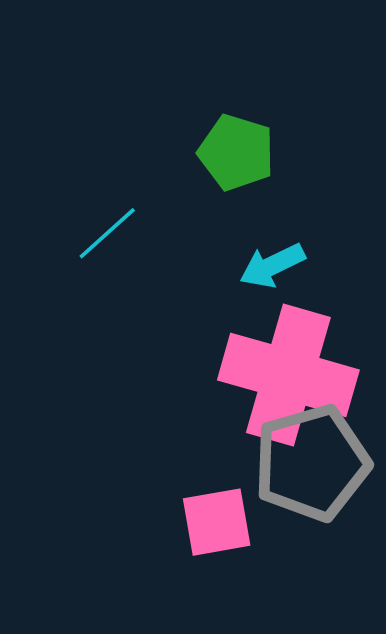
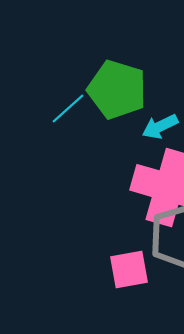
green pentagon: (236, 152) -> (117, 90), moved, size x1.4

